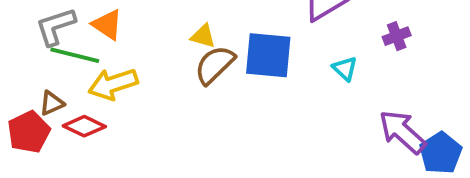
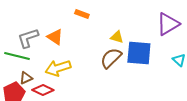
yellow triangle: (203, 36) -> (117, 37), moved
green line: (75, 55) -> (17, 56), moved

